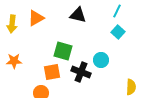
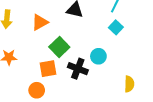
orange triangle: (36, 18) -> (40, 22), moved
green square: (63, 51) -> (59, 47), turned 30

